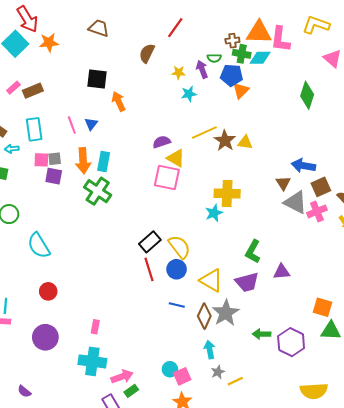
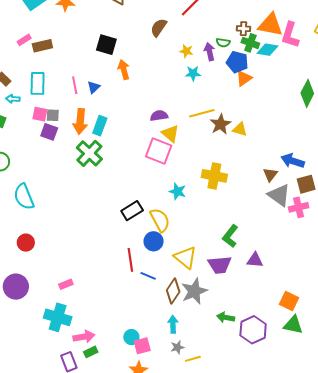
cyan star: (214, 213) -> (178, 191), moved, turned 30
red line: (149, 269) -> (130, 260), moved
pink rectangle: (95, 327) -> (66, 284), turned 48

